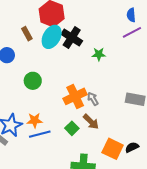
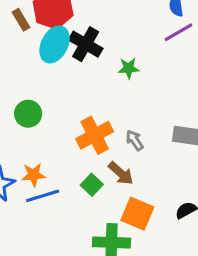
brown rectangle: (27, 34) -> (21, 20), moved
gray arrow: (93, 99) -> (135, 140), moved
orange square: (113, 149) -> (137, 214), moved

